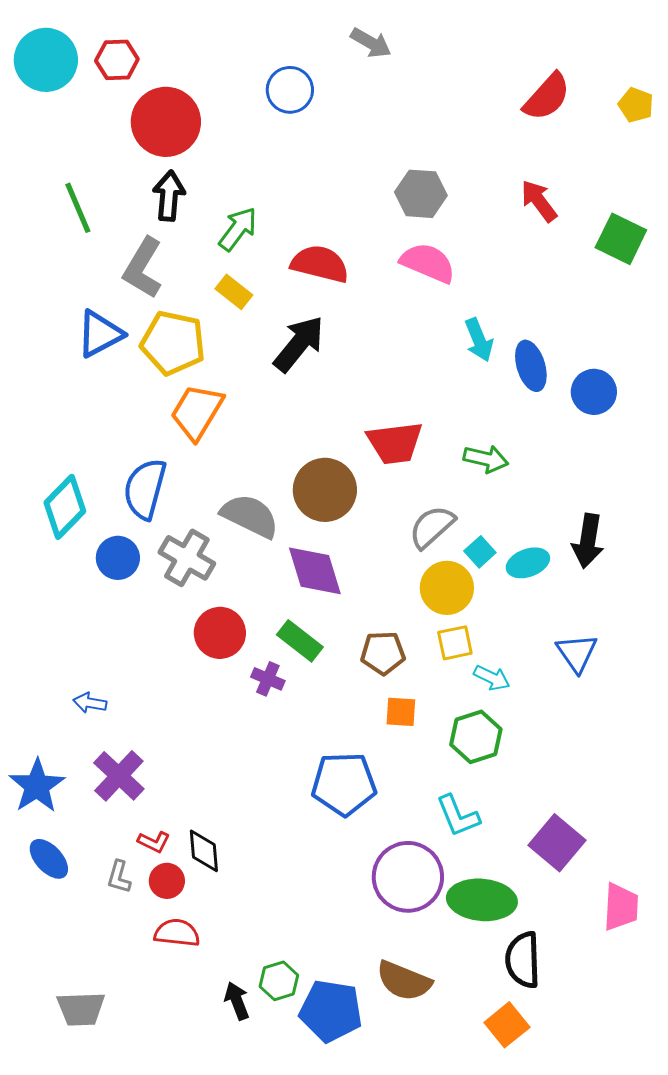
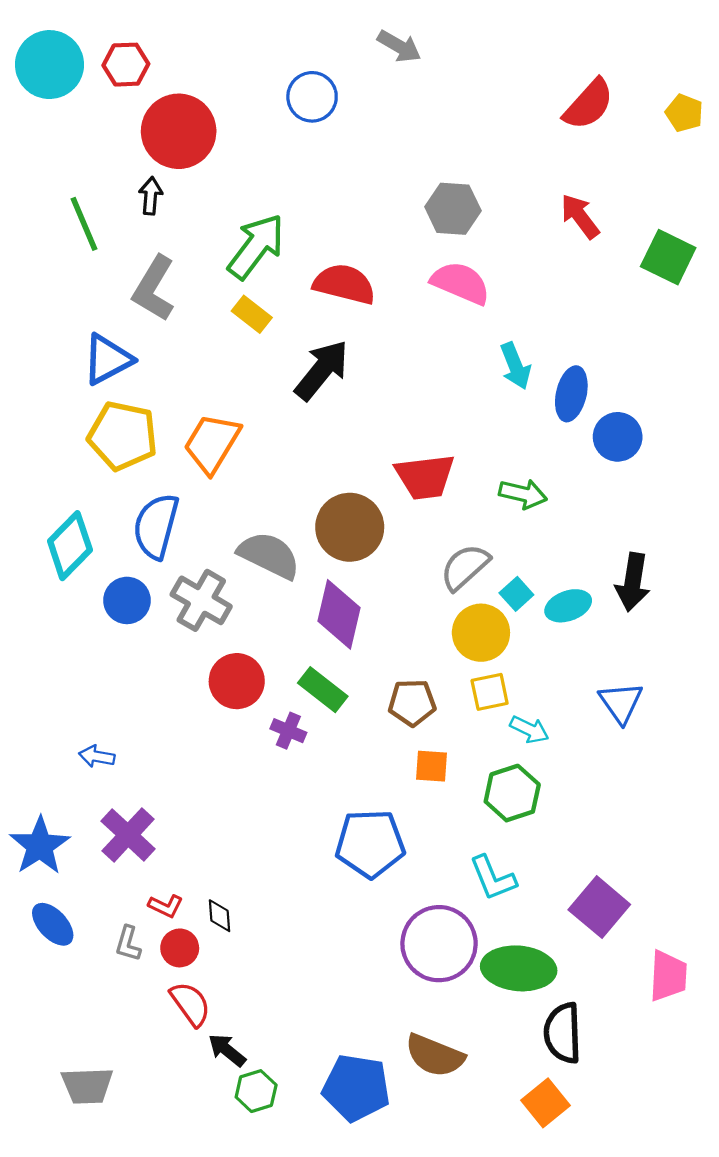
black arrow: (169, 196) -> (151, 196), moved, size x0.7
green arrow: (238, 229) -> (256, 246), size x1.4
yellow pentagon: (173, 343) -> (123, 436), moved
blue ellipse: (531, 366) -> (571, 394), turned 30
blue circle: (594, 392) -> (618, 437), moved
purple diamond: (315, 571) -> (339, 614), turned 30
black diamond: (204, 851) -> (220, 916), size x0.7
red semicircle: (177, 933) -> (190, 1004), turned 48
green hexagon: (279, 981) -> (256, 1091), moved
black arrow: (237, 1001) -> (227, 1050), moved, turned -30

